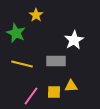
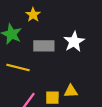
gray rectangle: (56, 61) -> (44, 46), moved

